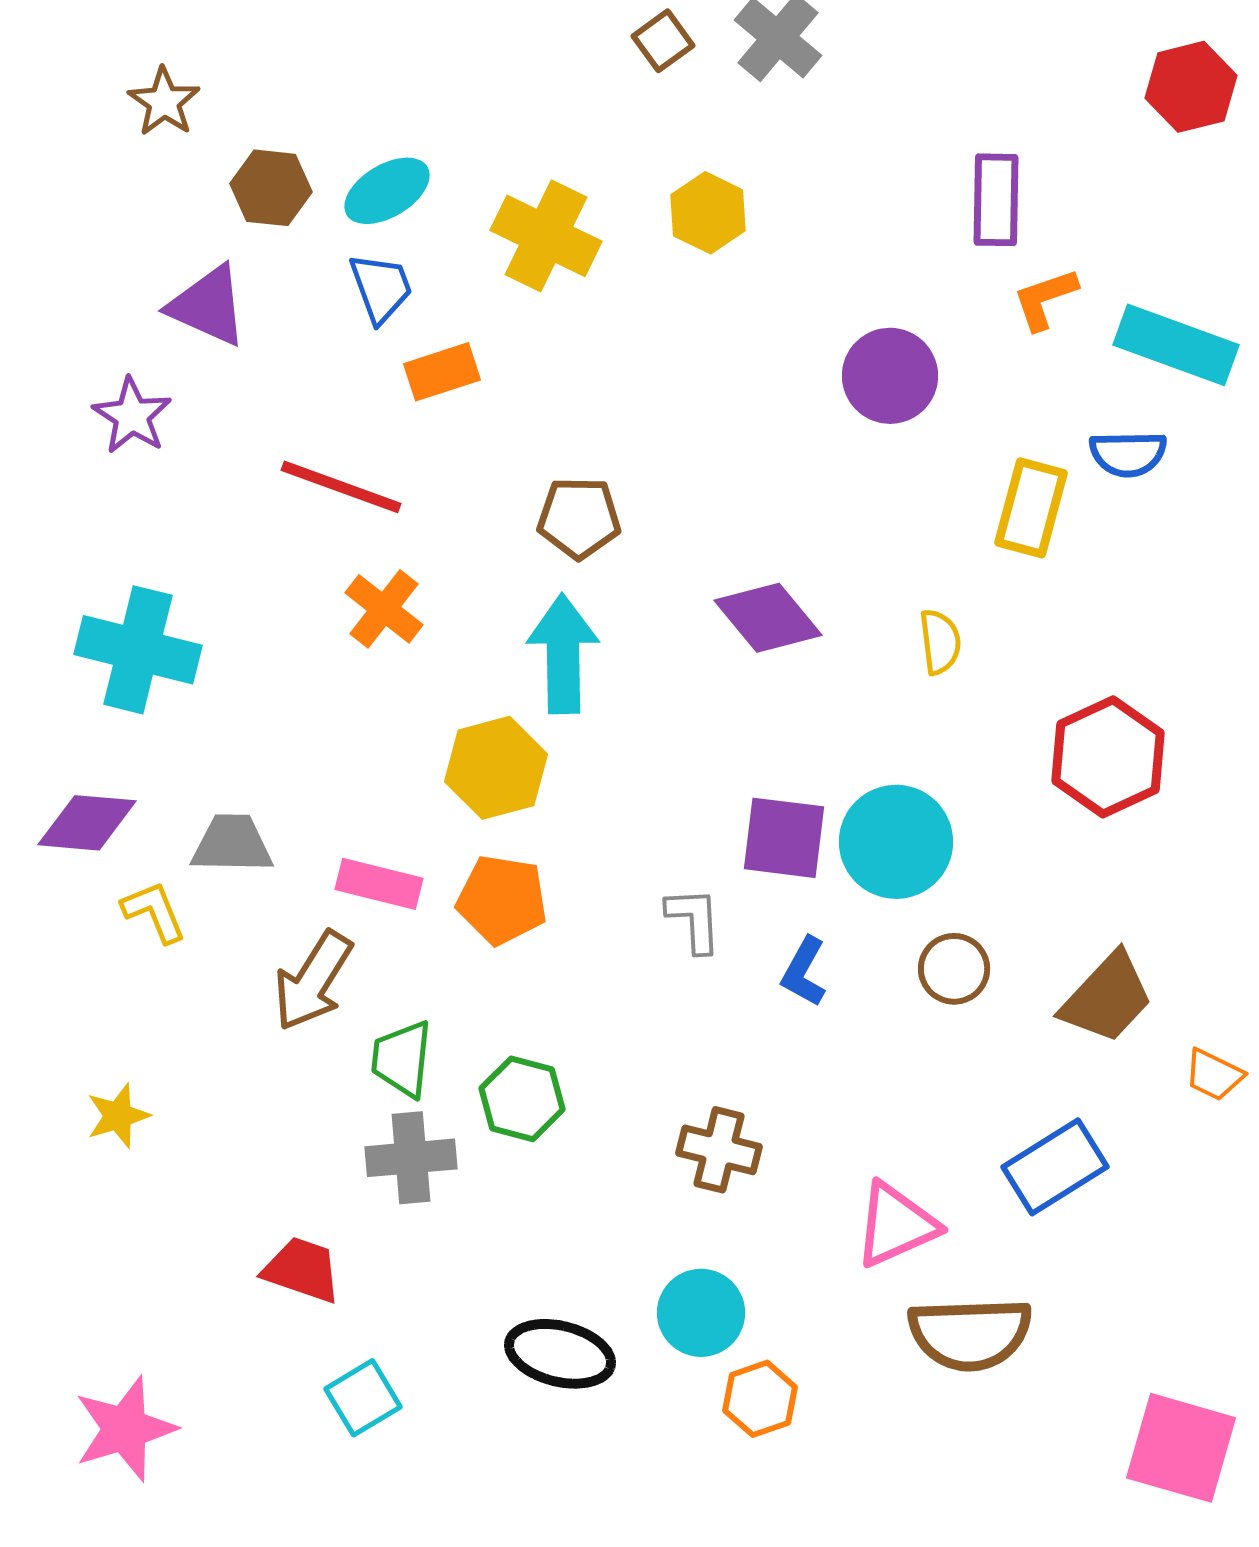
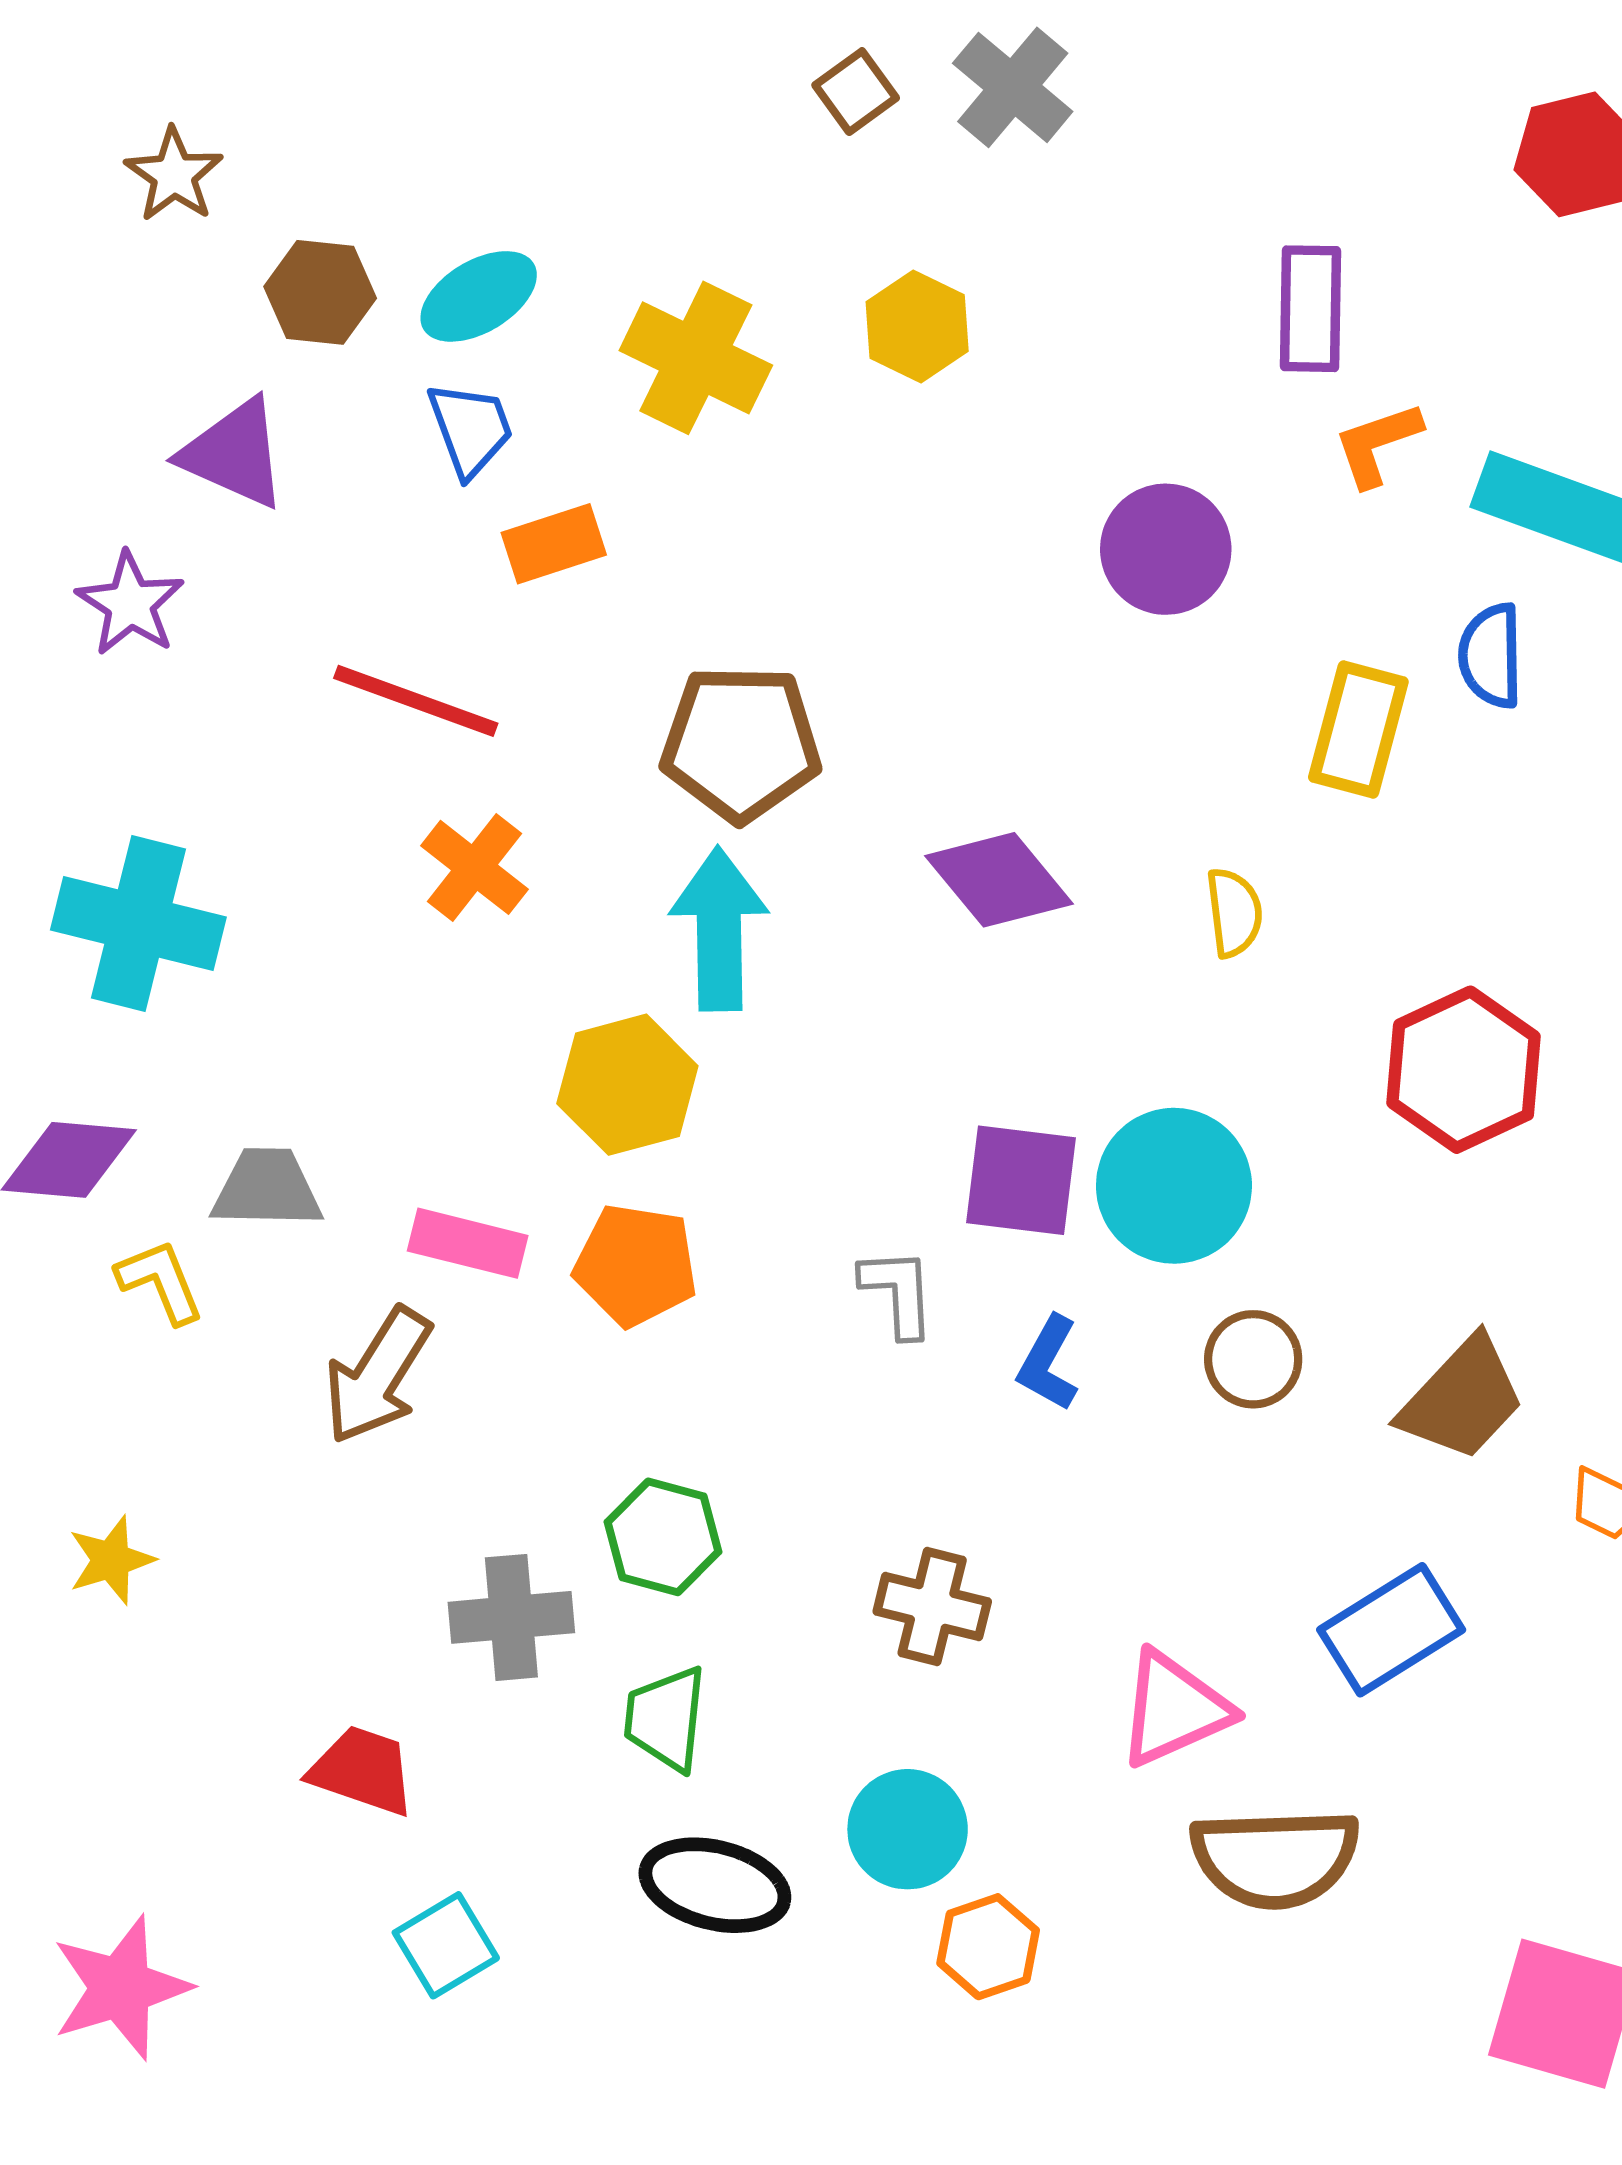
blue semicircle: (1128, 454) -> (1491, 656), turned 90
brown pentagon: (579, 518) -> (741, 743), size x1.4
green trapezoid: (402, 1059) -> (666, 1719), moved

